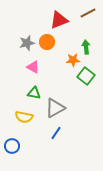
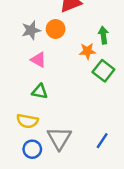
gray triangle: (55, 108) -> (59, 138), moved, turned -30
blue line: (56, 133) -> (102, 141), moved
blue circle: (12, 146) -> (32, 149), moved

